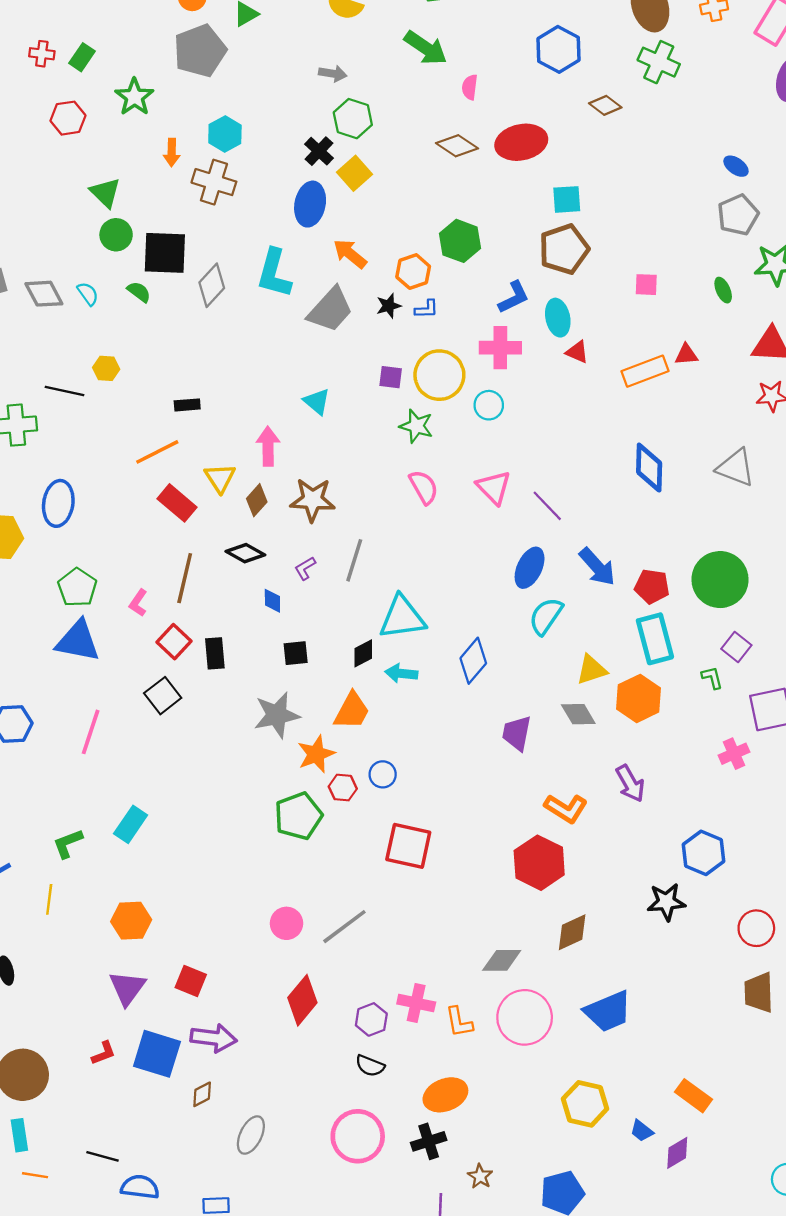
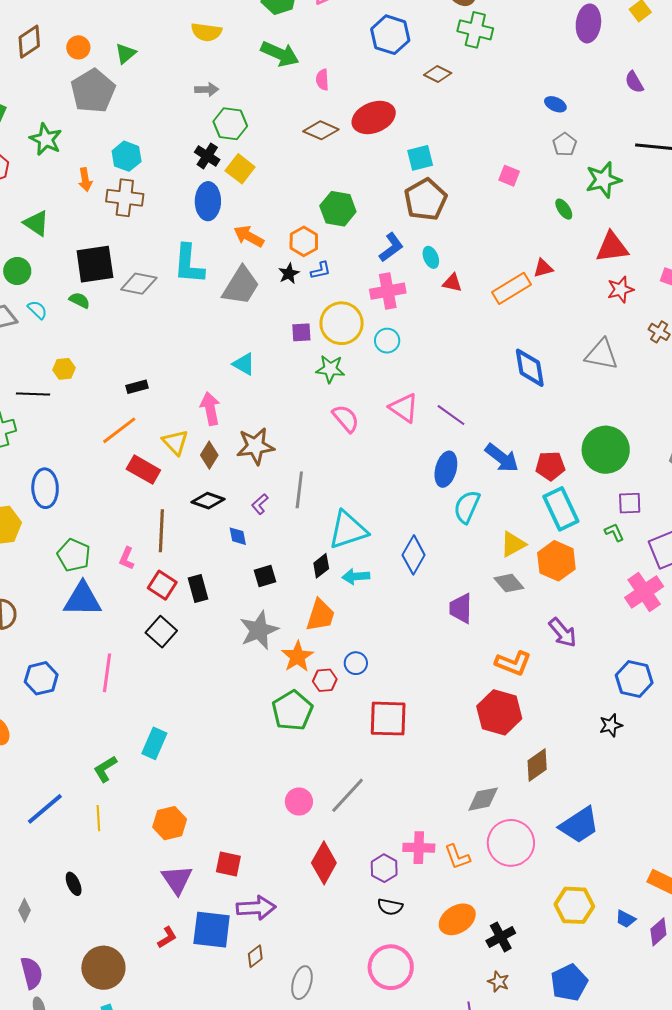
gray pentagon: (738, 215) -> (565, 144), size x0.7
green circle: (116, 235) -> (17, 271), moved
gray diamond: (212, 285) -> (139, 284), turned 69
pink square: (646, 285) -> (509, 176), moved, turned 30
cyan ellipse: (558, 318) -> (431, 257), size x0.7
purple square: (736, 647) -> (630, 503), turned -30
pink cross: (734, 754) -> (644, 592), size x1.5
black star: (666, 902) -> (611, 725), size x0.7
black cross: (429, 1141) -> (501, 937), moved

